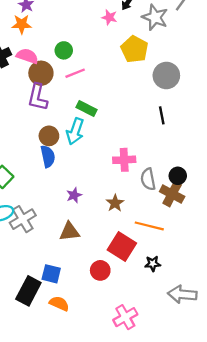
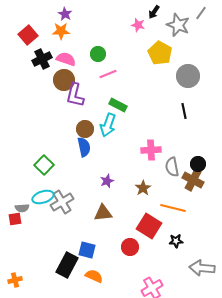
brown circle: (41, 73) -> (64, 80), moved

